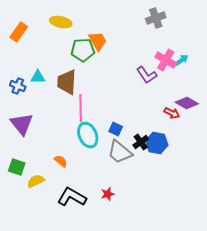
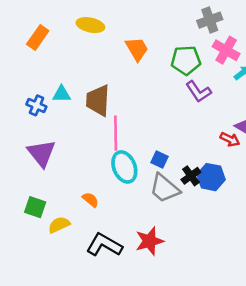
green pentagon: (83, 50) -> (186, 60), moved
pink cross: (166, 60) -> (226, 50), moved
red star: (108, 194) -> (149, 241), size x1.6

